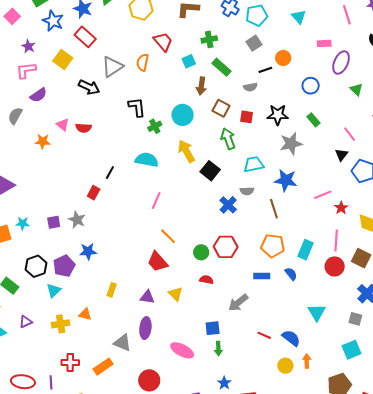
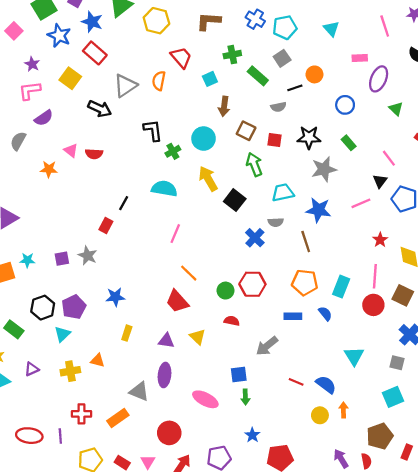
green rectangle: (221, 67) -> (258, 76), moved
pink line: (323, 195) -> (361, 203), moved
blue star: (88, 251) -> (115, 297), moved

